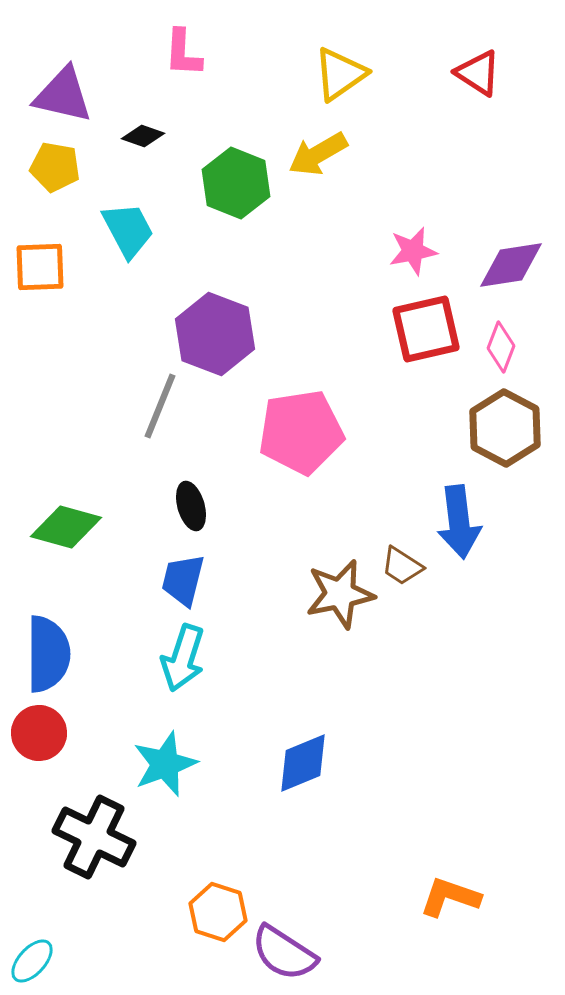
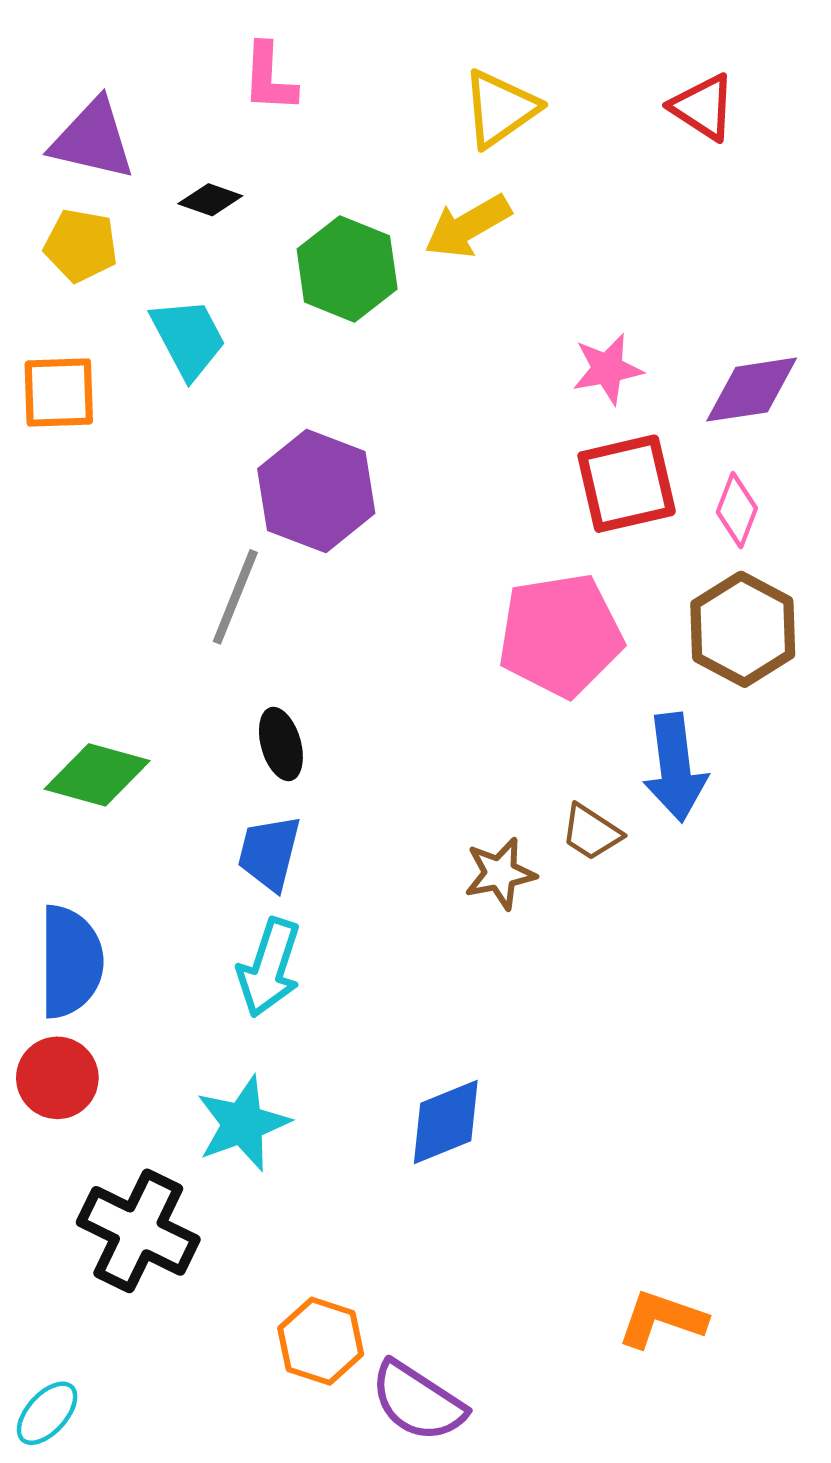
pink pentagon: (301, 432) -> (560, 635), moved
brown star: (340, 594) -> (500, 873), size x0.7

